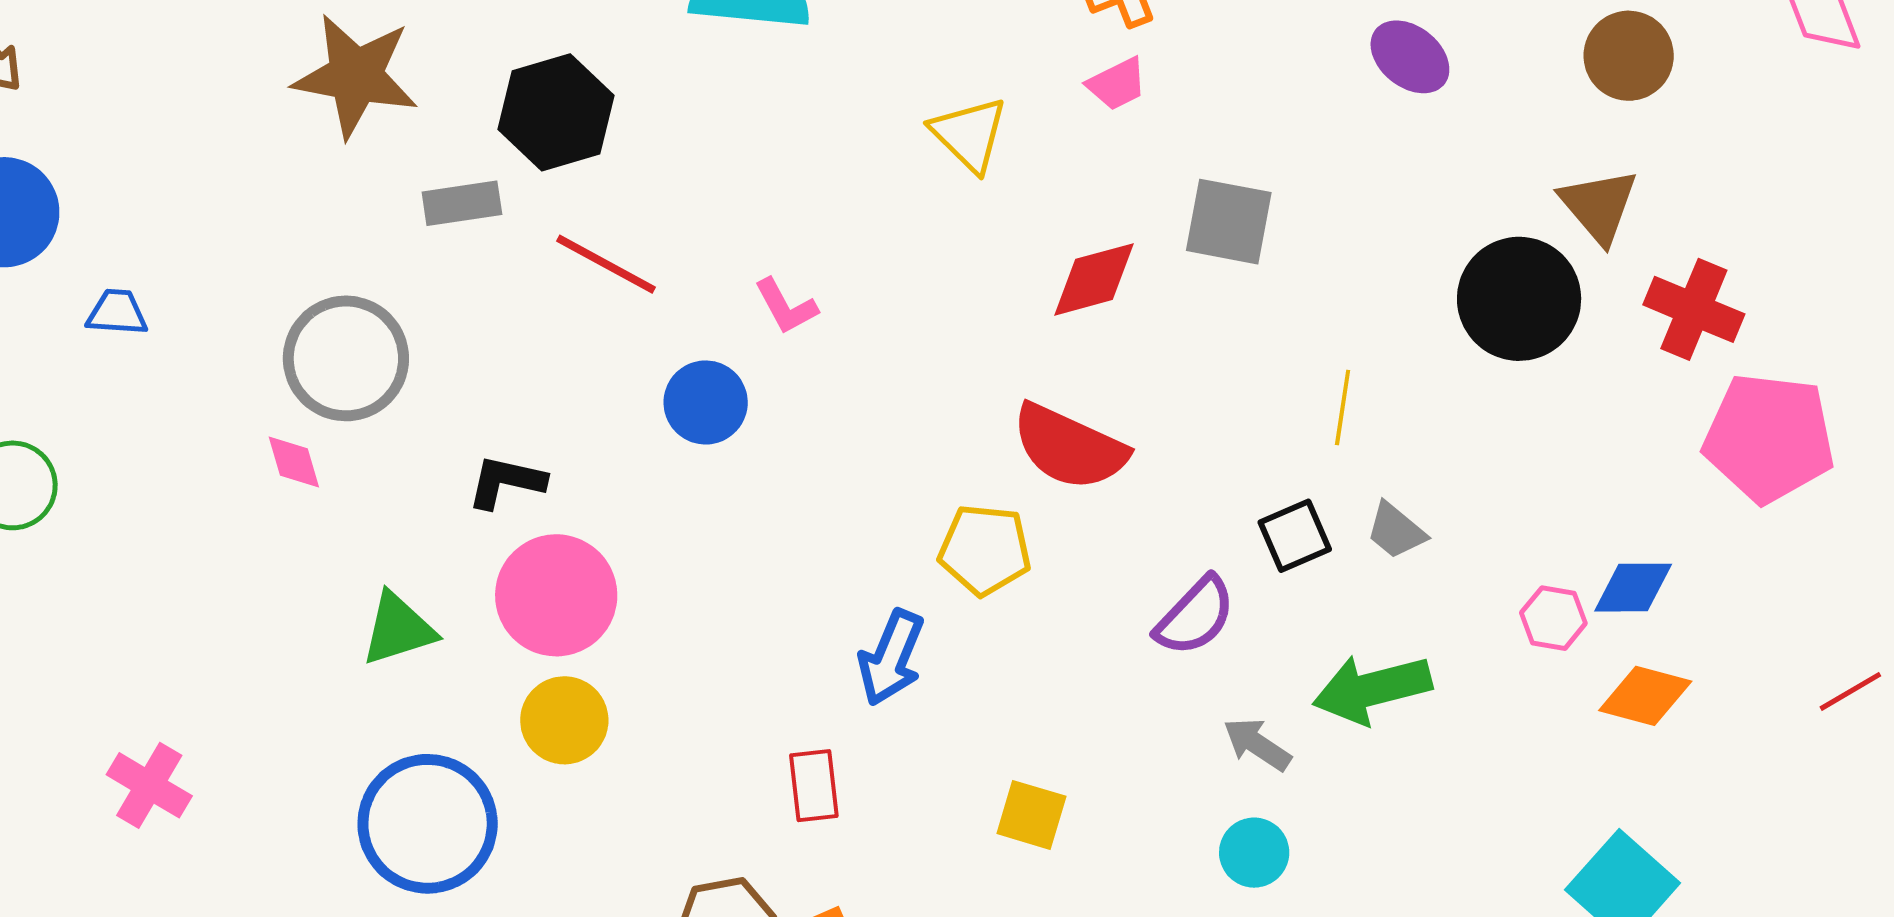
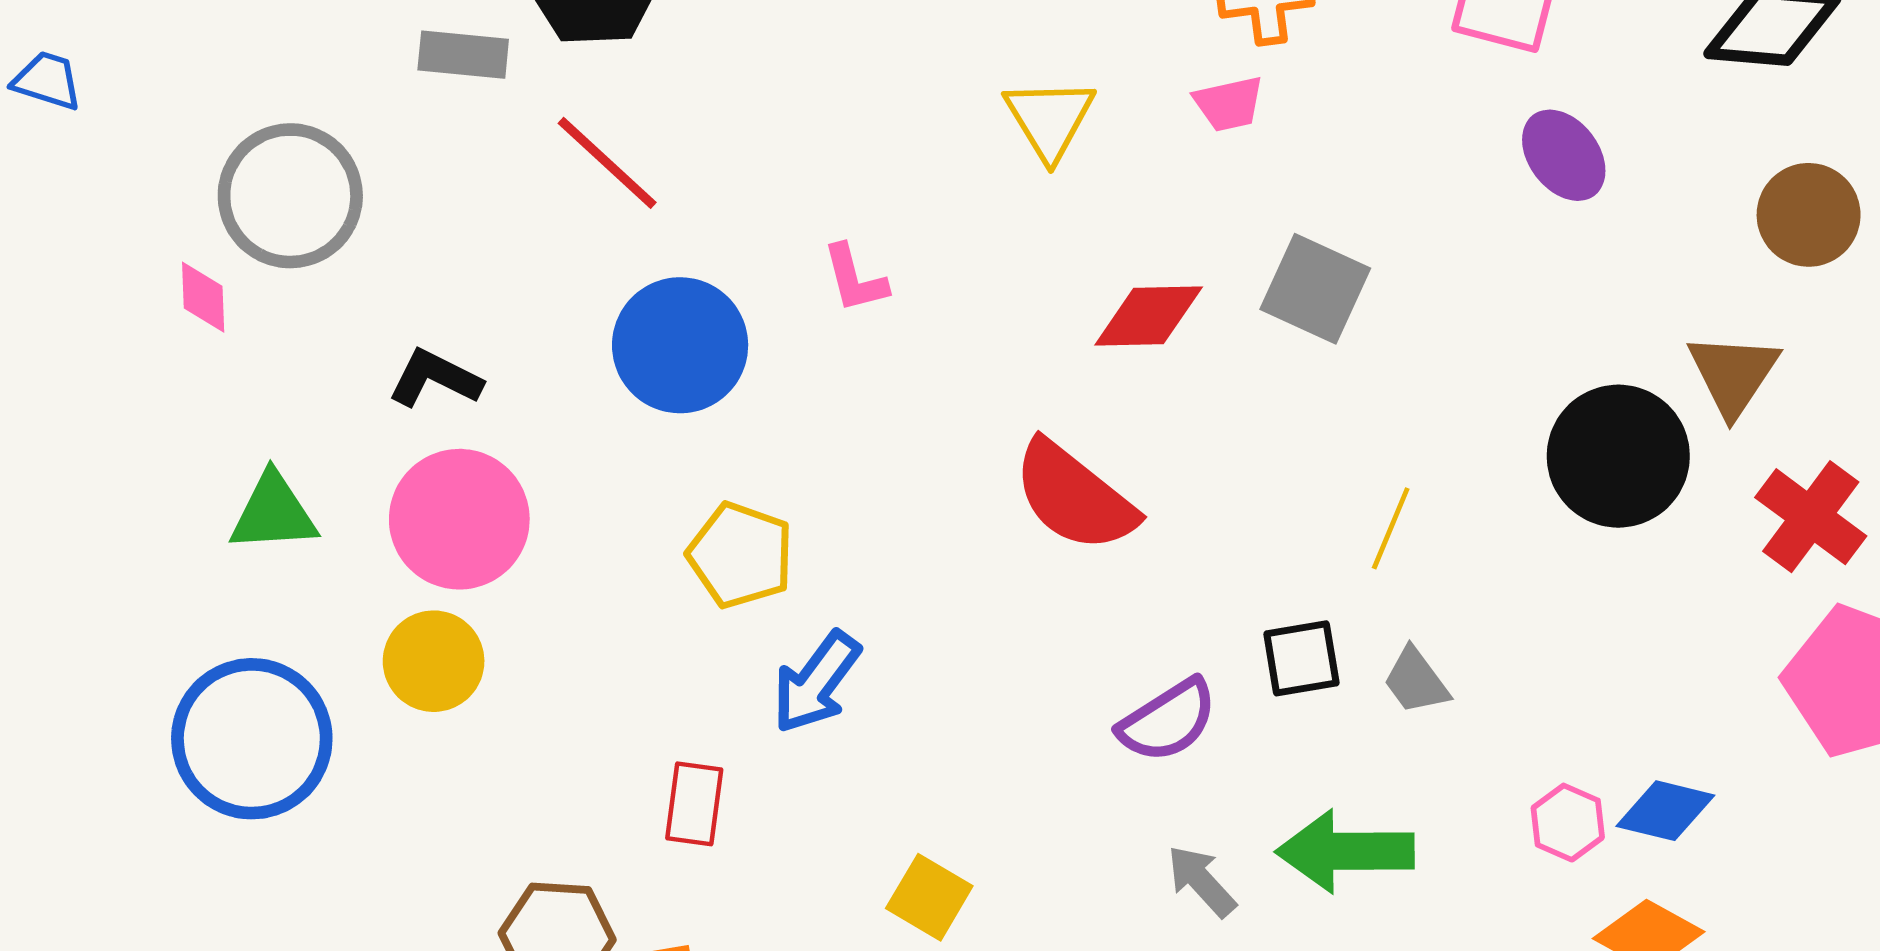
pink L-shape: (786, 306) -> (855, 278), moved
blue circle: (706, 402) -> (680, 345), size x1.4
yellow pentagon: (985, 550) -> (740, 555), moved

